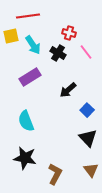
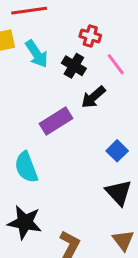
purple rectangle: (30, 77) -> (56, 121), moved
black arrow: (68, 90) -> (93, 97), moved

